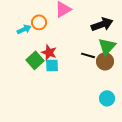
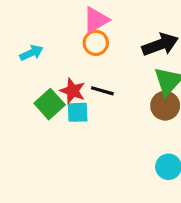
orange circle: (39, 22) -> (96, 43), moved
black line: (88, 55) -> (102, 91), moved

